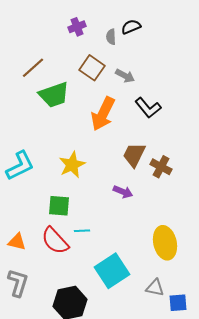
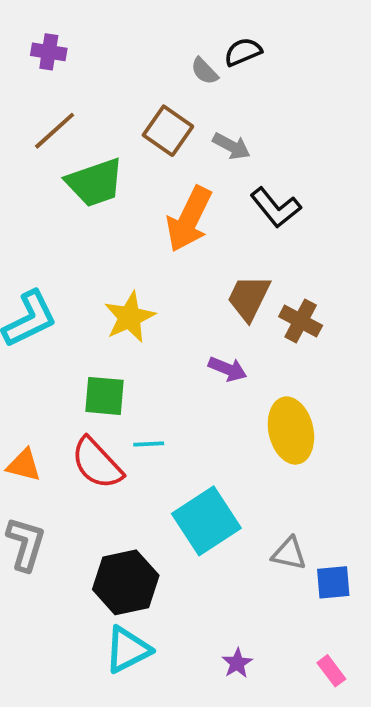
purple cross: (77, 27) -> (49, 52), moved, turned 30
gray semicircle: (111, 37) -> (204, 71), turned -42
yellow ellipse: (165, 243) -> (291, 431), moved

